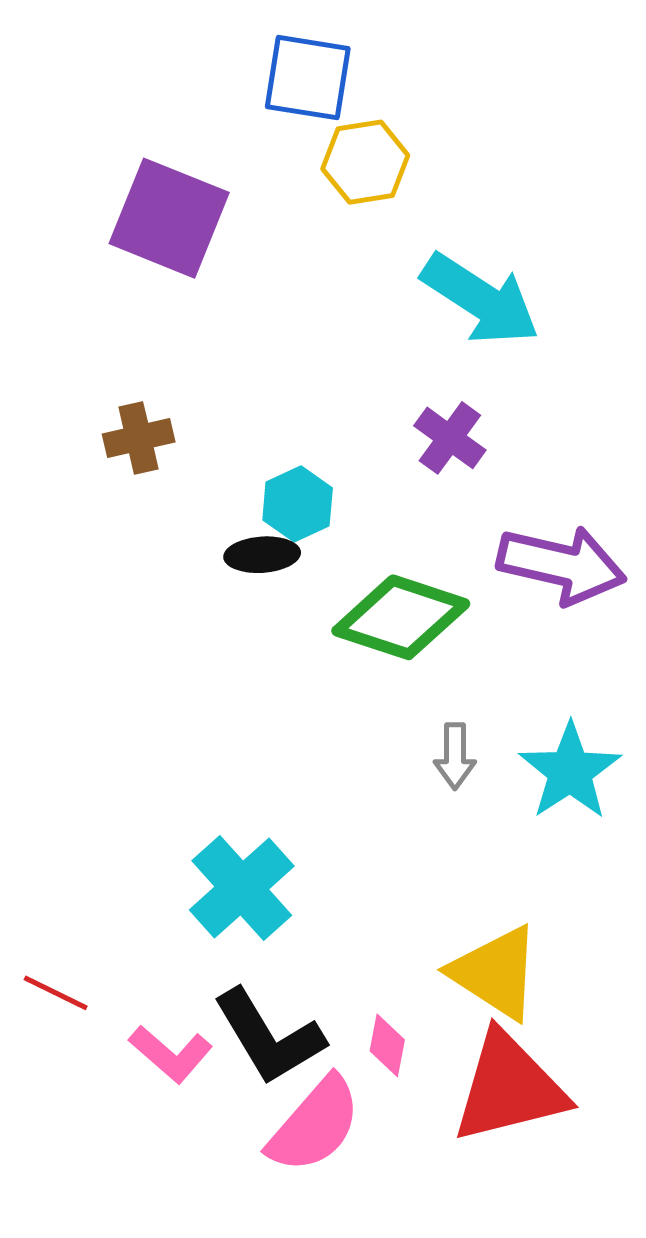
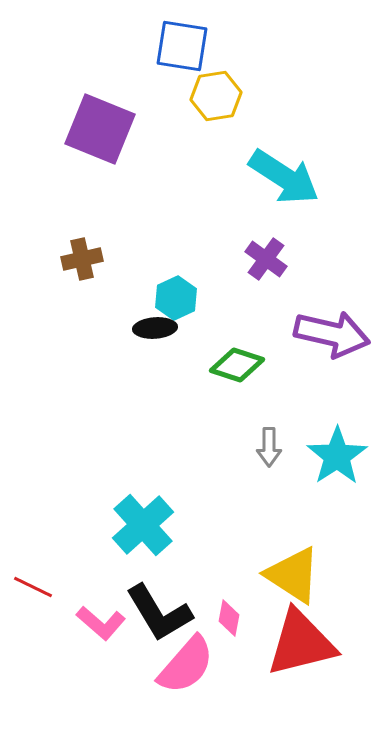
green diamond: (401, 617) -> (237, 365), size x0.7

